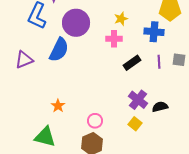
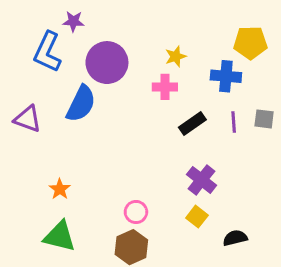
purple triangle: (24, 60) -> (28, 119), turned 42
orange star: (58, 106) -> (60, 189), moved
black semicircle: (160, 107) -> (235, 238), moved

